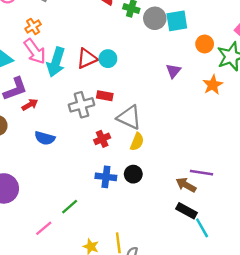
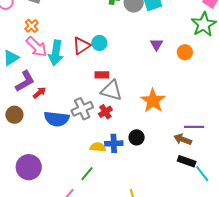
orange circle: (205, 44) -> (185, 52), moved
orange star: (213, 85) -> (153, 101), moved, size x1.4
gray cross: (81, 105) -> (82, 109), moved
gray triangle: (129, 117) -> (111, 90), moved
blue semicircle: (45, 138) -> (57, 119), size x1.4
yellow semicircle: (137, 142) -> (98, 147), moved, turned -98

